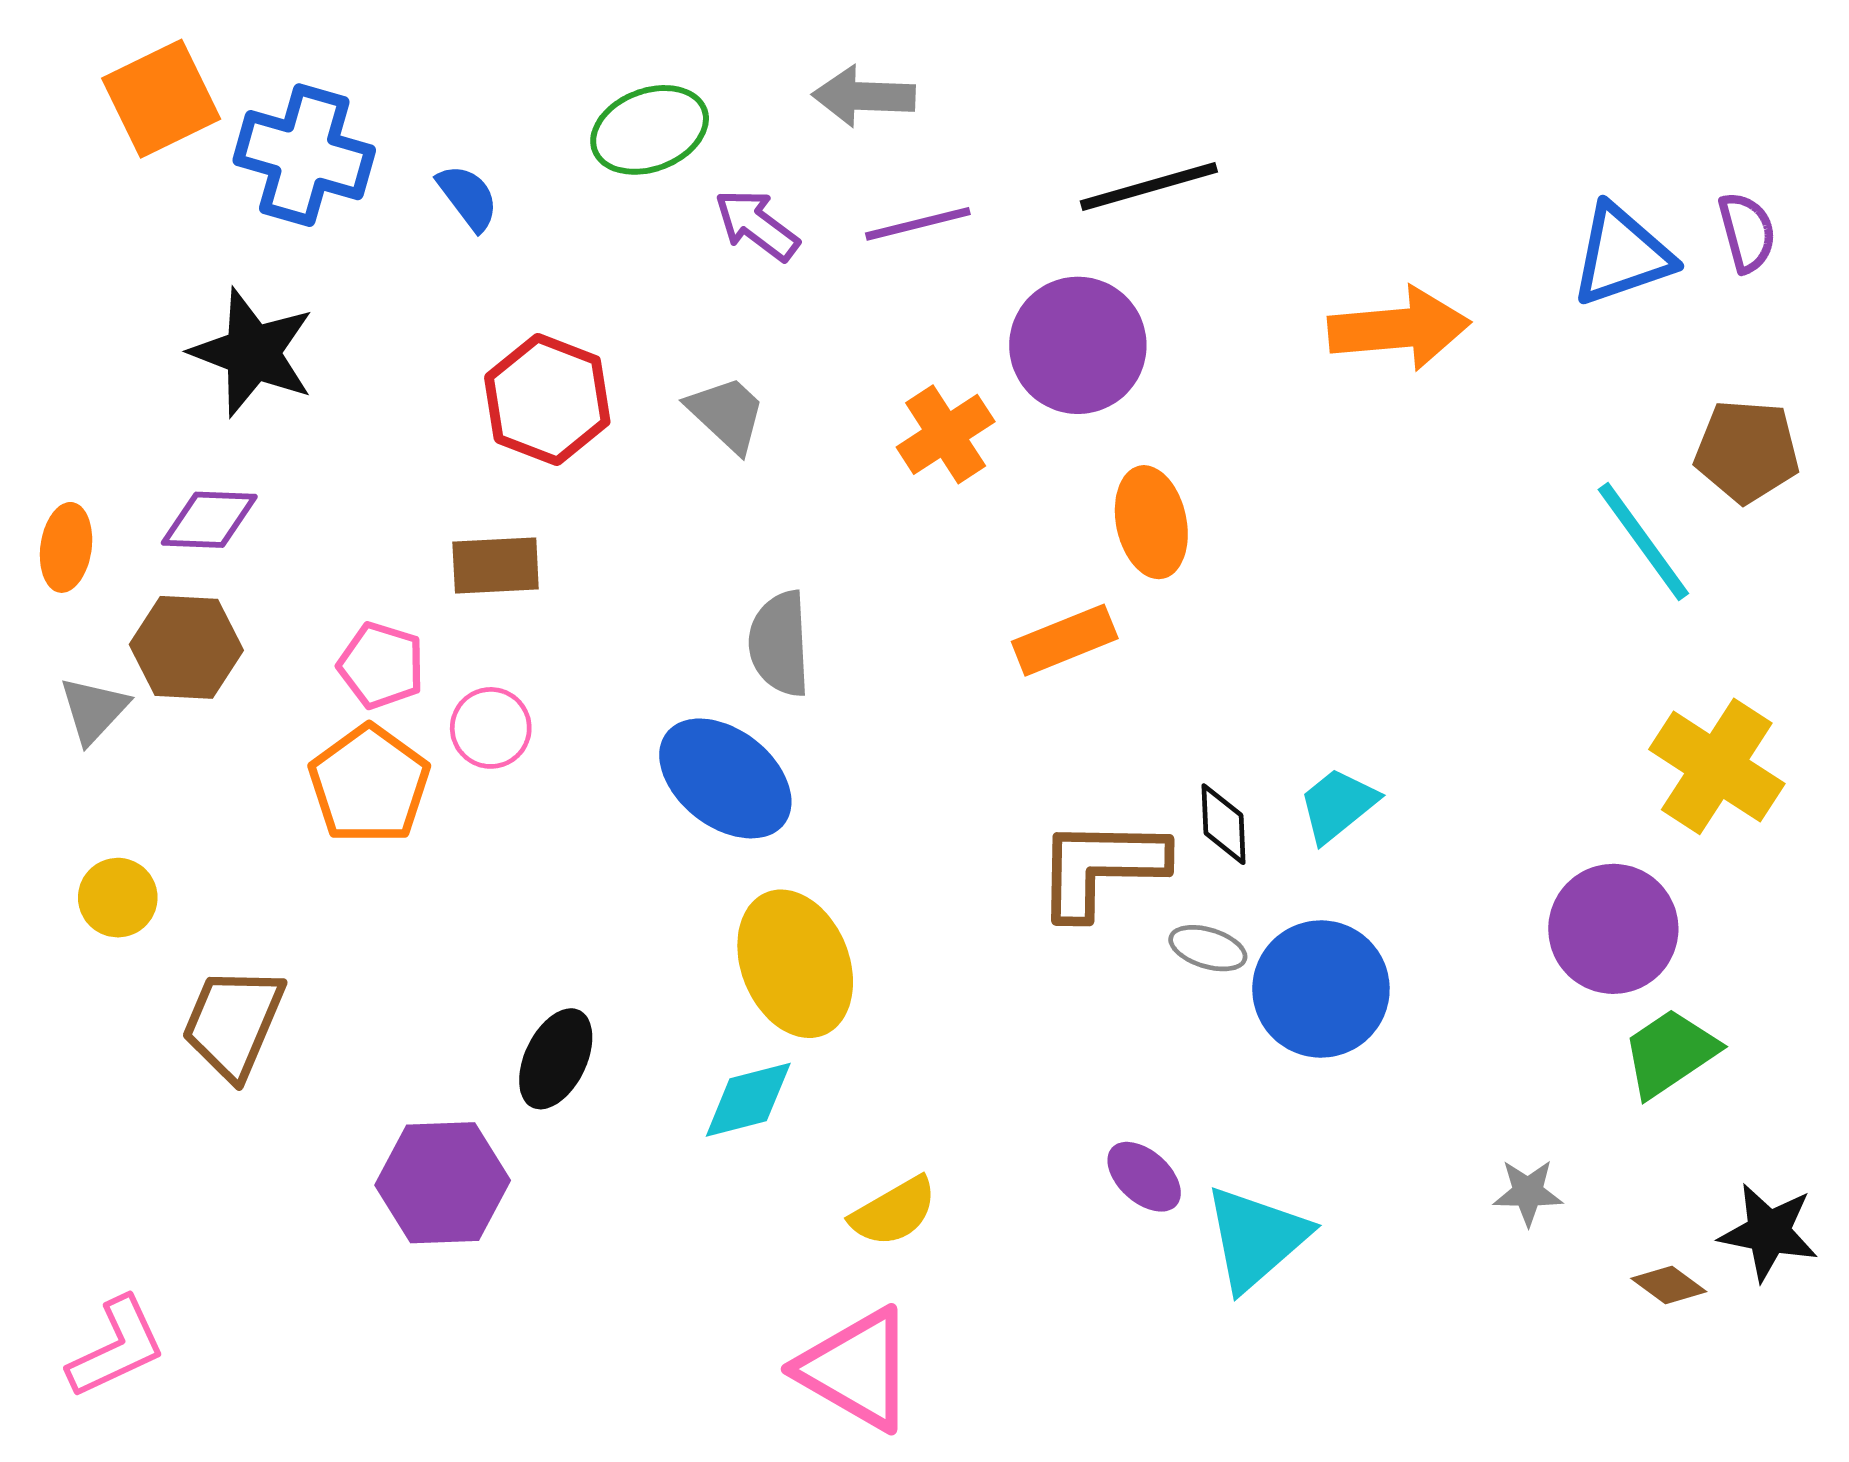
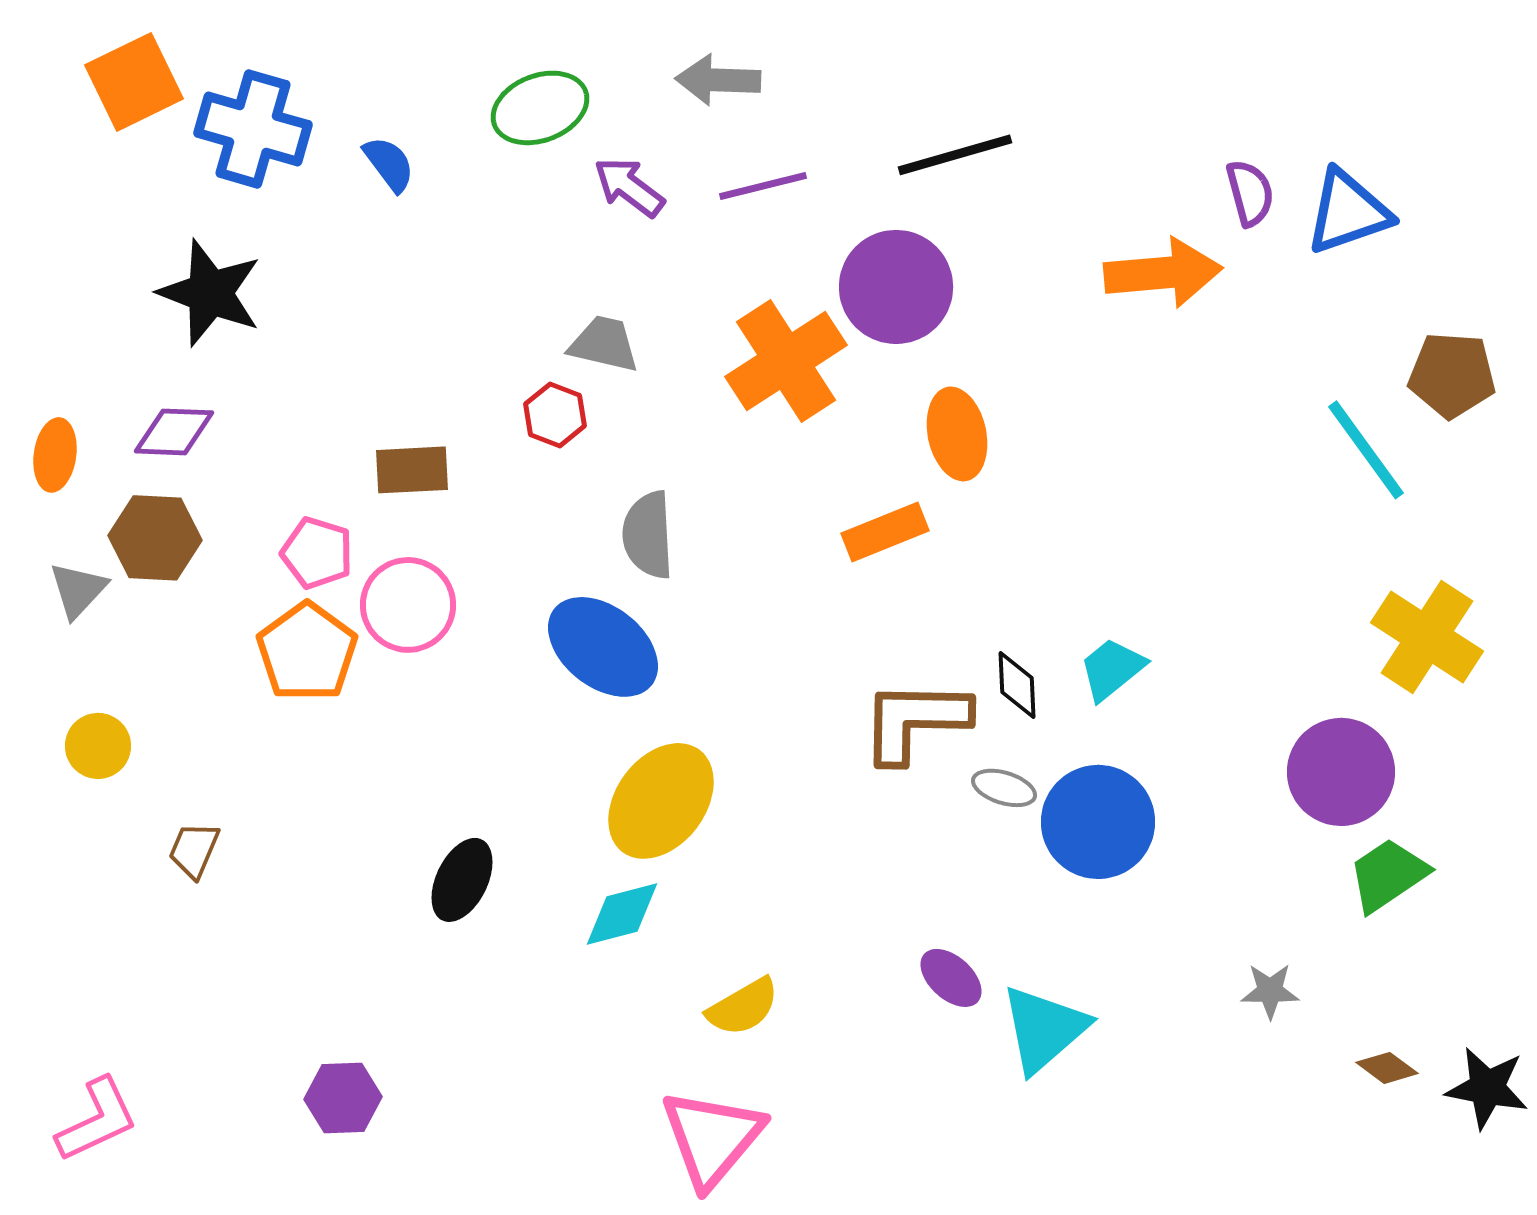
purple semicircle: (1747, 232) -> (1250, 193), moved
red hexagon: (547, 399) -> (555, 415), moved, size x0.6
gray trapezoid: (727, 414) -> (604, 344), turned -30
orange cross: (946, 434) -> (786, 361), size x1.5
pink circle: (491, 728) -> (408, 605), size x1.4
yellow ellipse: (795, 964) -> (661, 801), turned 59
brown trapezoid: (233, 1023) -> (194, 850), size x0.6
purple hexagon: (443, 1183) -> (343, 1098), moved, size x0.7
black star: (1769, 1232) -> (1487, 1088), moved
pink triangle: (857, 1369) -> (712, 1138), turned 40

